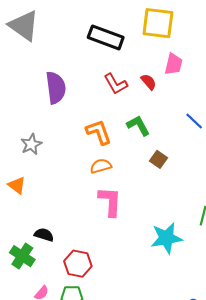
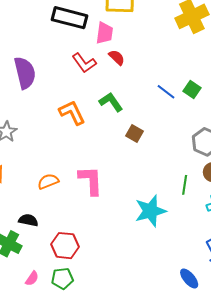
pink trapezoid: (174, 64) -> (104, 33), moved
orange semicircle: (101, 166) -> (48, 181), moved

